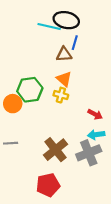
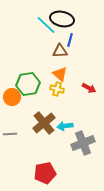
cyan line: (49, 27) -> (46, 25), turned 30
red arrow: (95, 114) -> (89, 88), moved
cyan arrow: (96, 135) -> (65, 126), moved
brown cross: (56, 150) -> (44, 123), moved

